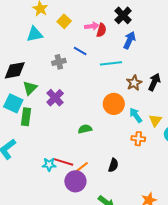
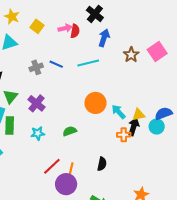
blue line: (80, 51) -> (56, 64), moved
black arrow: (154, 82) -> (134, 127), moved
brown star: (134, 83) -> (131, 55), moved
yellow triangle: (155, 120) -> (139, 115), turned 48
red line: (63, 162) -> (52, 166), turned -54
cyan star: (49, 164) -> (38, 133), moved
orange line: (82, 167) -> (71, 169), turned -32

